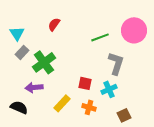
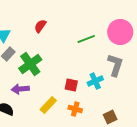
gray L-shape: (116, 63) -> (115, 65), moved
cyan cross: (109, 89) -> (95, 81), moved

